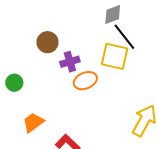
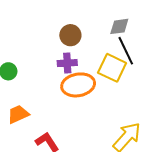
brown circle: (47, 42) -> (70, 35), moved
orange ellipse: (85, 81) -> (78, 85), size x1.4

